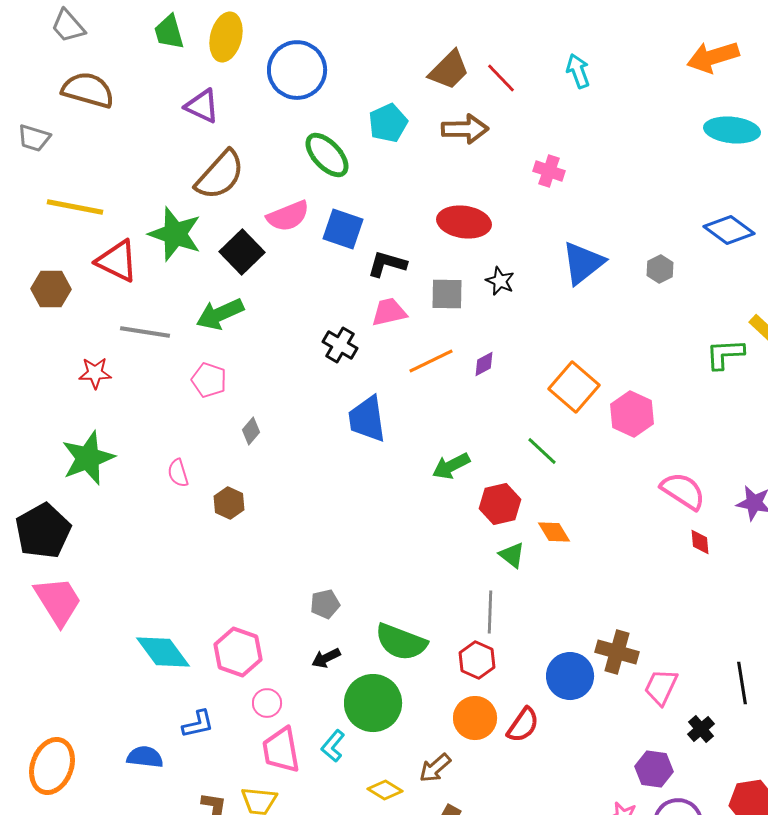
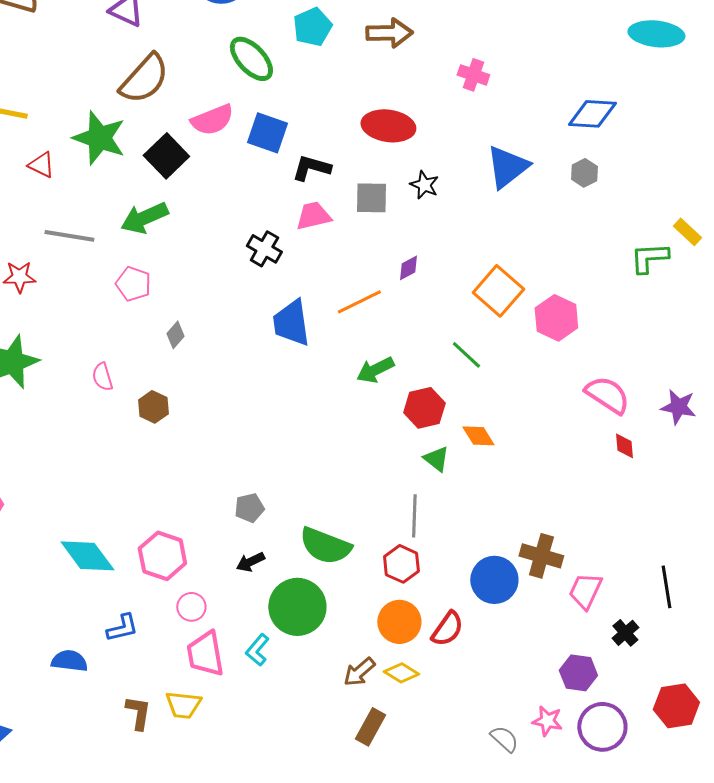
blue diamond: (729, 230) -> (592, 114), moved, turned -33
red triangle: (117, 261) -> (41, 165), size x0.6
orange line: (431, 361) -> (359, 302), moved
yellow diamond: (385, 790) -> (401, 673), moved

